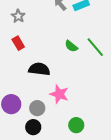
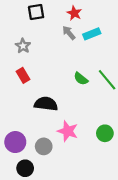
green circle: (76, 125) -> (105, 133), moved
black circle: (33, 127) -> (25, 168), moved

